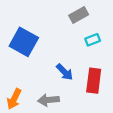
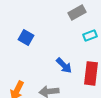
blue square: (24, 42) -> (26, 37), size x0.6

